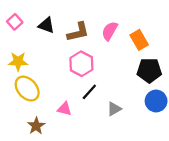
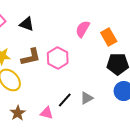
brown L-shape: (78, 32) -> (31, 57), moved
black line: (89, 92) -> (65, 100), moved
pink triangle: (64, 109) -> (47, 113), moved

